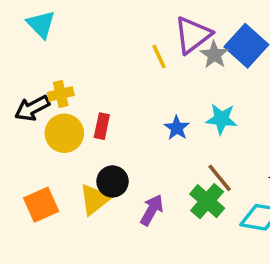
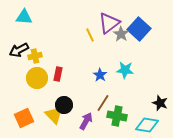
cyan triangle: (41, 24) -> (24, 17), turned -42
black arrow: (32, 108) -> (19, 50), moved
brown line: (220, 178) -> (103, 103), moved, turned 72
yellow triangle: (95, 199) -> (54, 115), turned -36
green cross: (207, 201) -> (117, 116), turned -30

